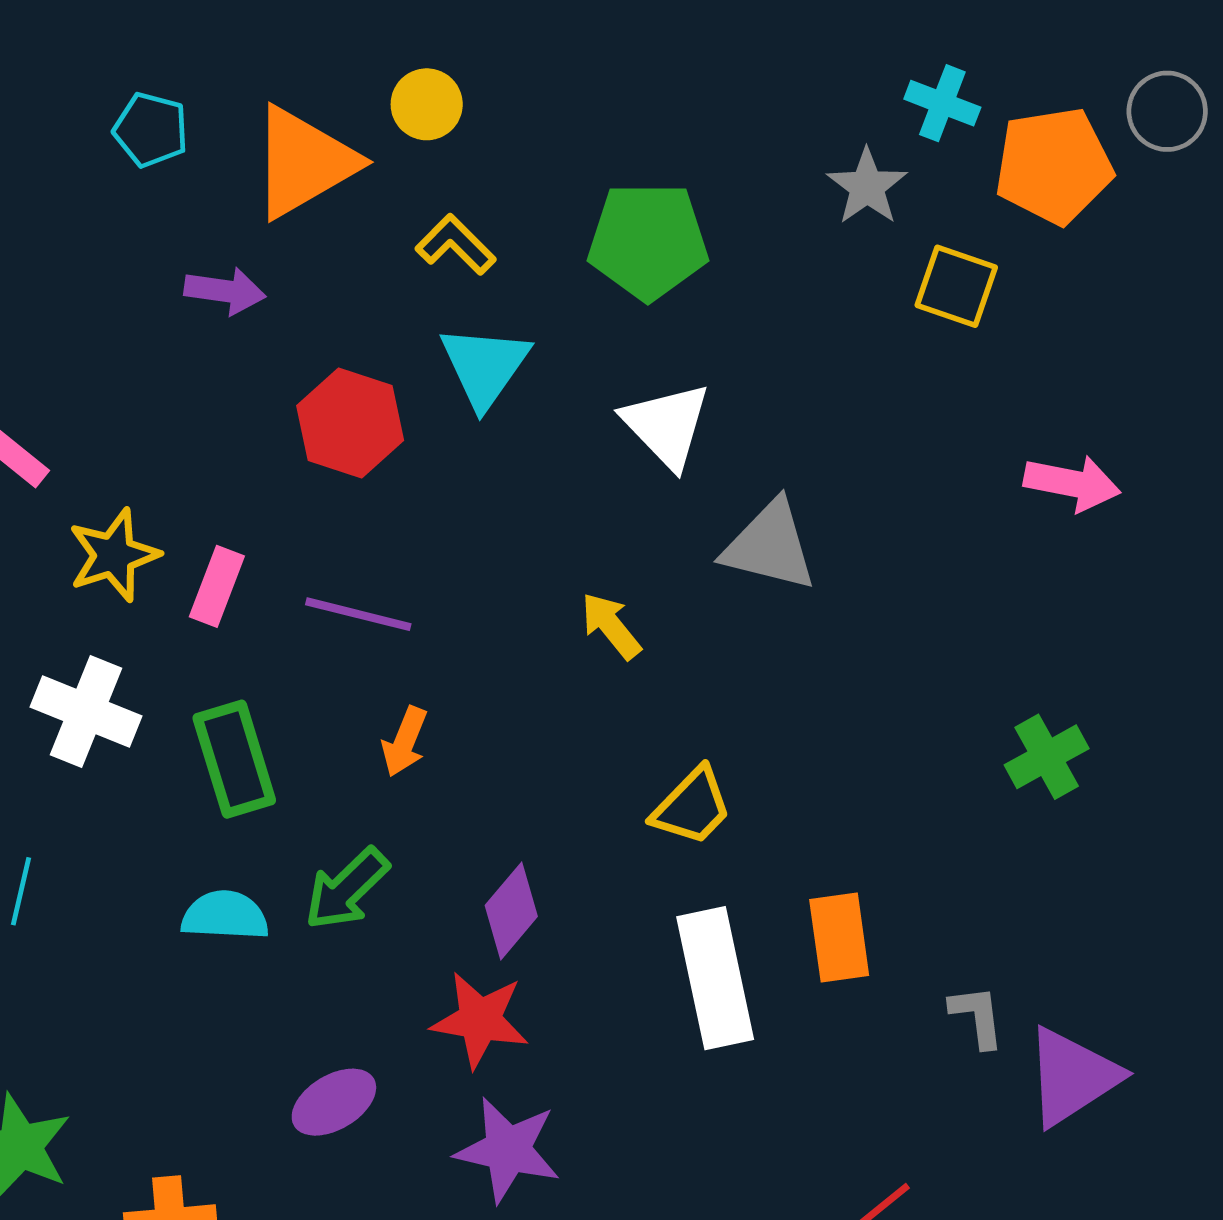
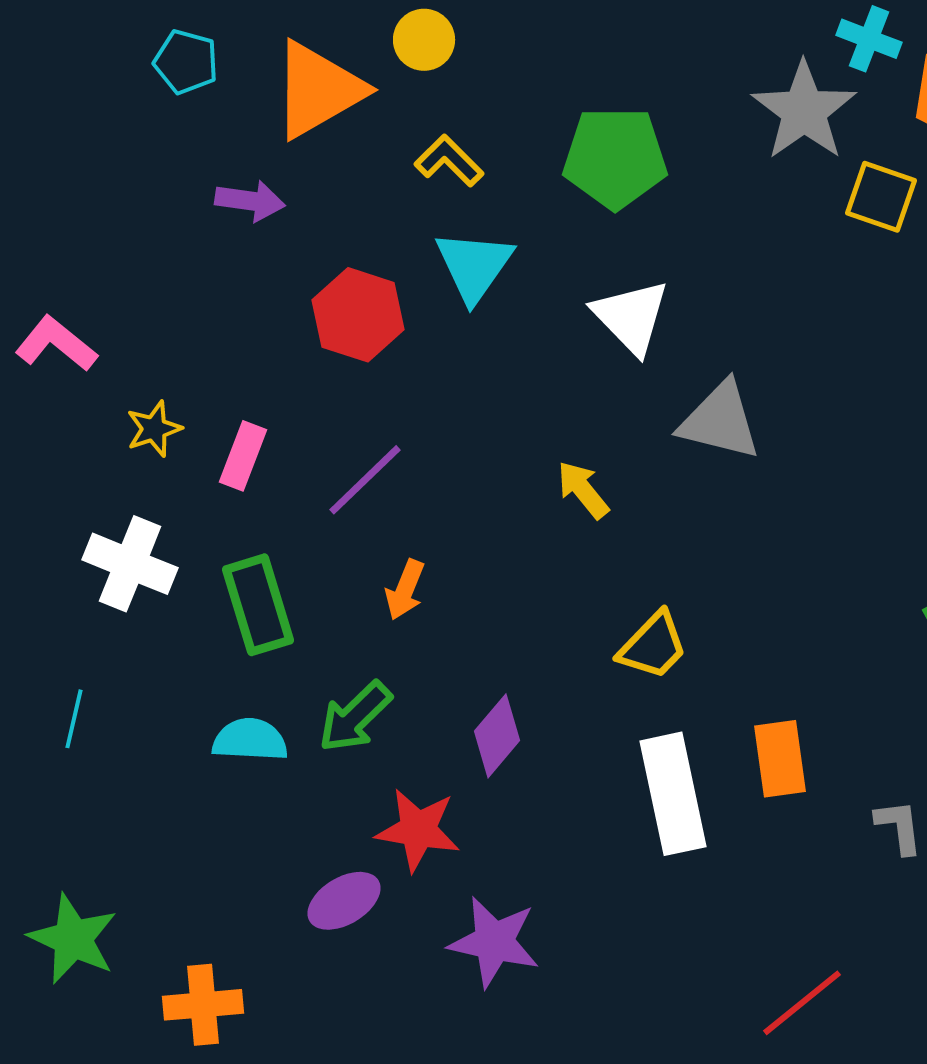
gray star: (867, 187) -> (804, 111), size x1.5
yellow star: (114, 555) -> (154, 429), size x0.7
purple line: (358, 614) -> (365, 480), turned -58
red star: (480, 1020) -> (418, 830), moved

